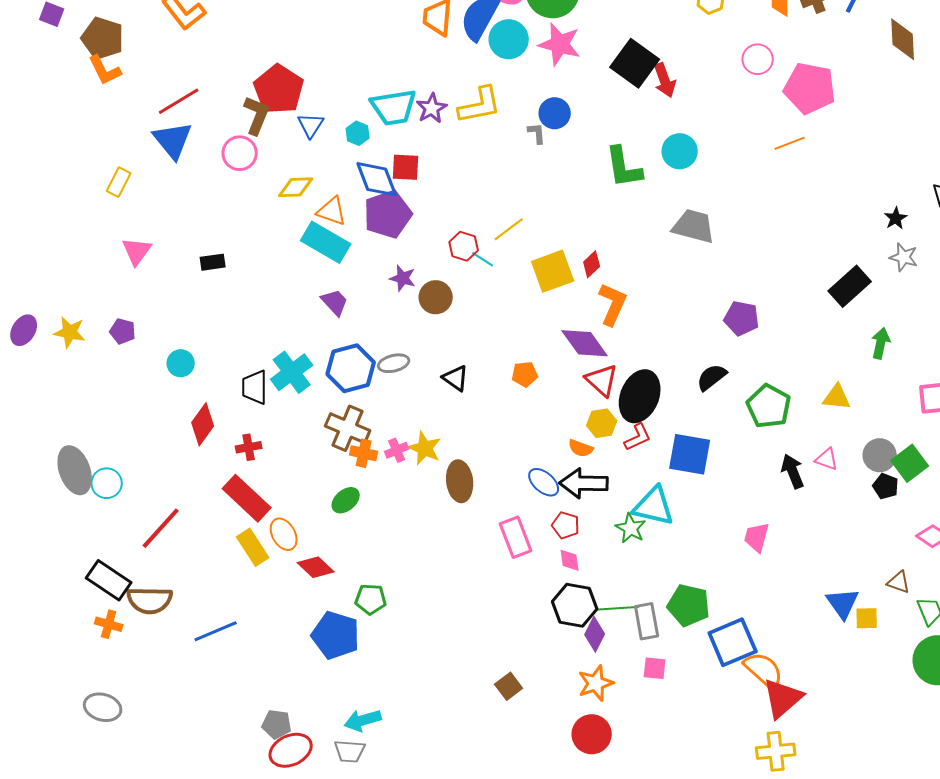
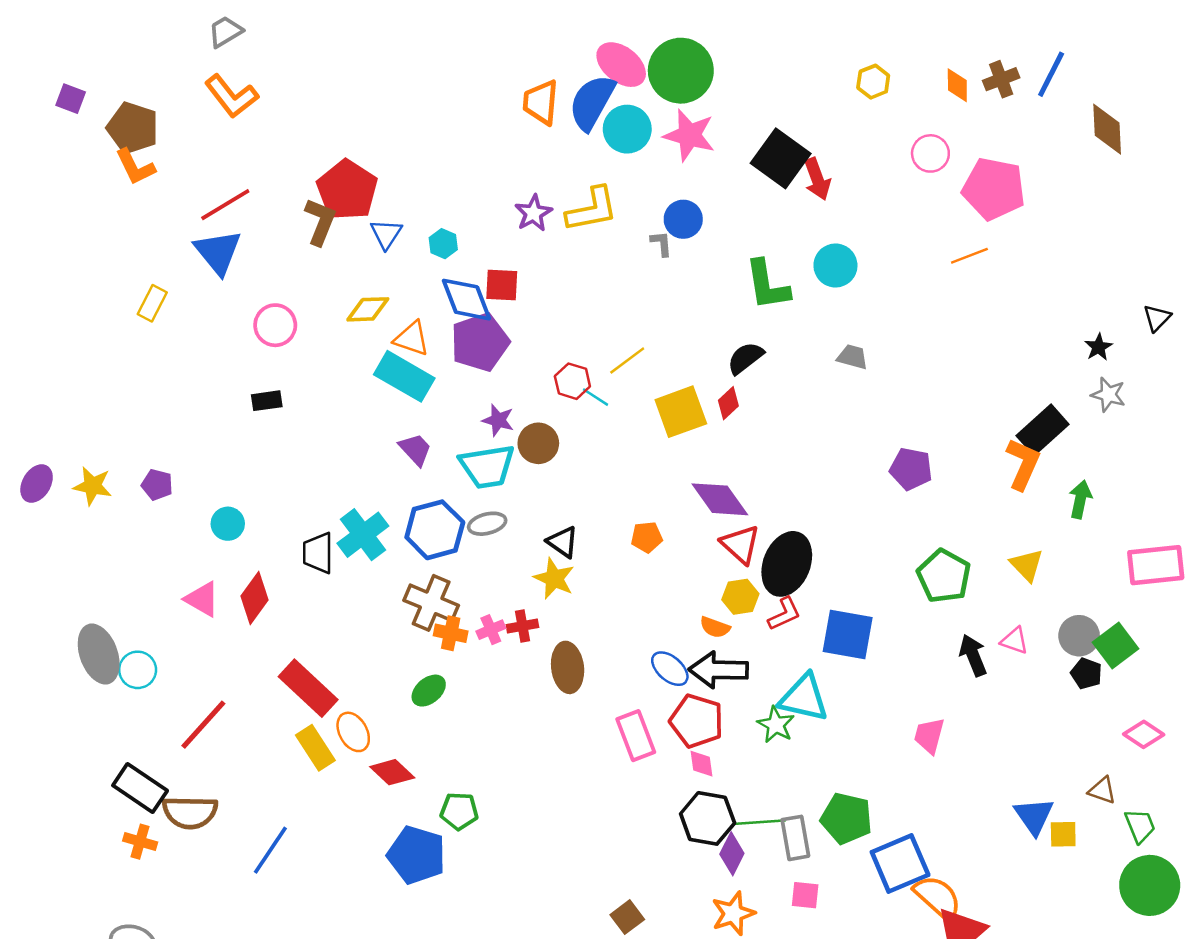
cyan trapezoid: (394, 107) -> (487, 466), moved
pink circle: (240, 153) -> (275, 325), moved
gray trapezoid: (694, 226) -> (853, 357), size x0.6
pink triangle: (137, 251) -> (202, 599), moved, turned -36
orange L-shape: (613, 304) -> (1023, 464), moved
black semicircle: (712, 377) -> (745, 358), moved
yellow triangle: (837, 397) -> (1027, 565), turned 40
red cross: (249, 447) -> (522, 626), moved
yellow star: (425, 448) -> (554, 579), moved
red pentagon: (566, 525) -> (697, 721), size x1.6
blue line: (216, 631) -> (270, 850), turned -33

